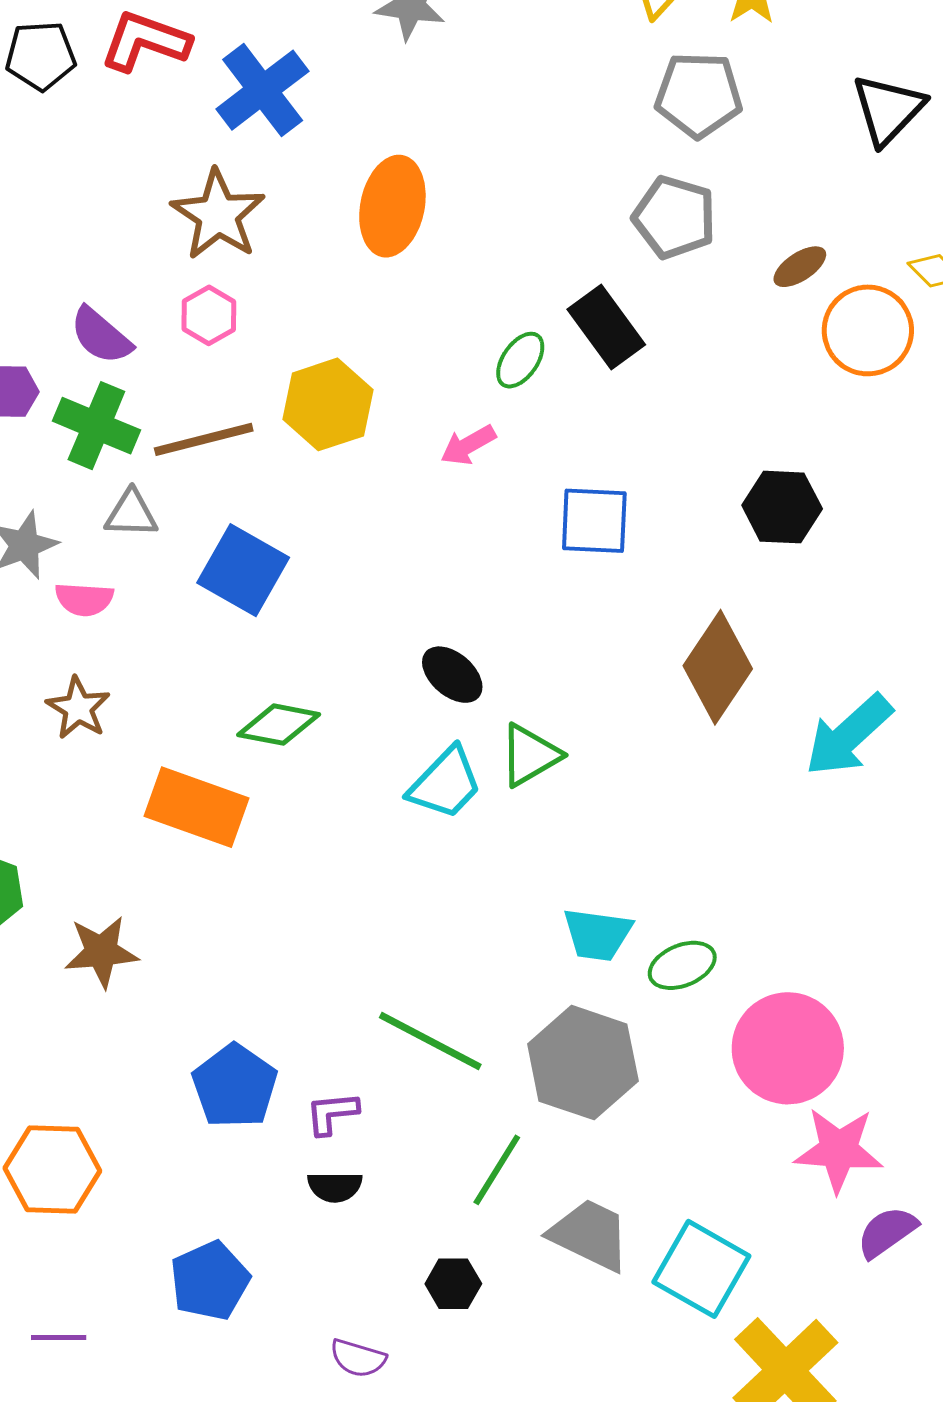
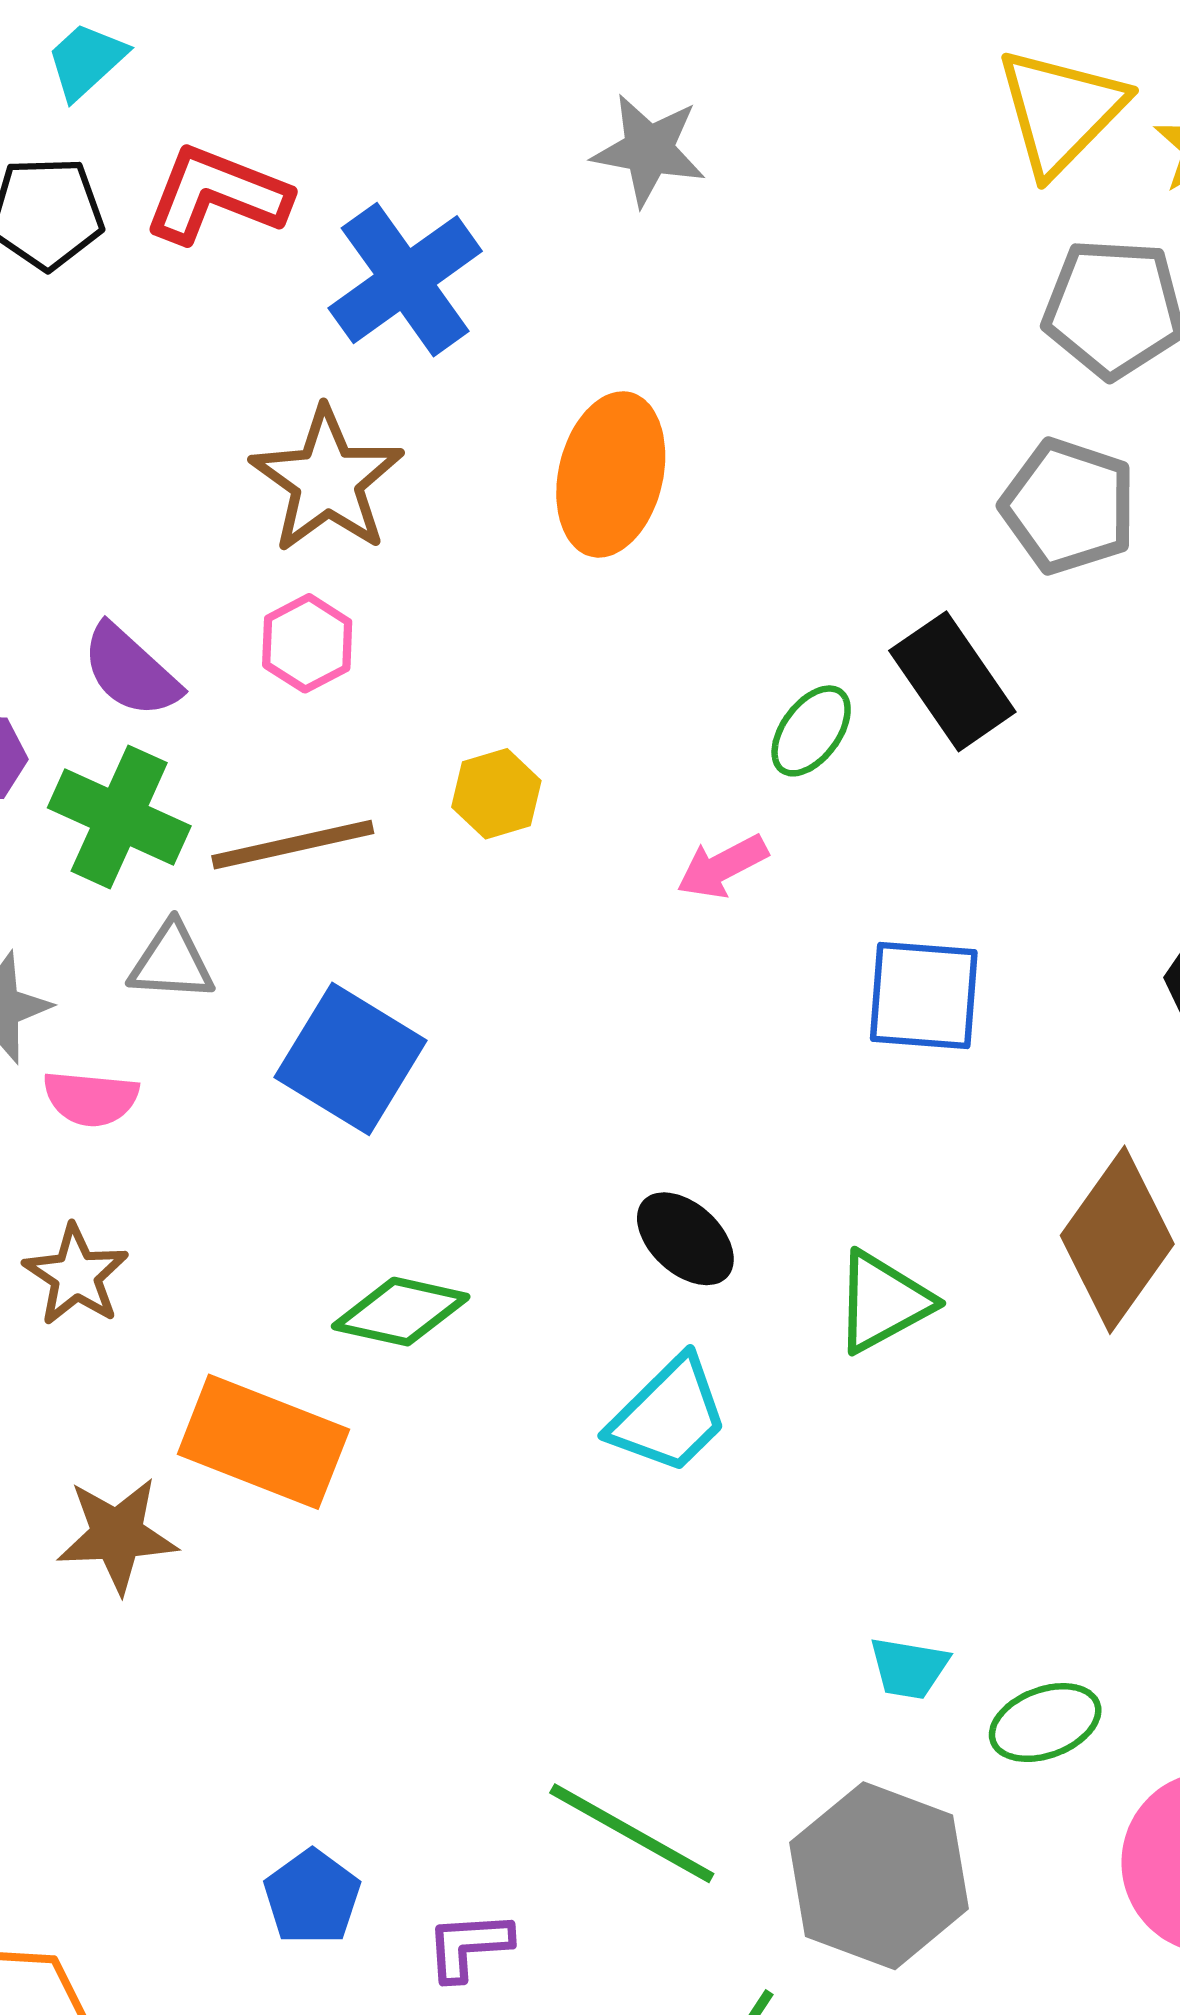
yellow hexagon: (328, 404) -> (496, 794), size x0.6
green triangle: (530, 755) -> (883, 1302), moved
cyan trapezoid: (597, 934) -> (909, 1668), size x0.7
brown star: (101, 952) -> (117, 1535), moved
blue pentagon: (235, 1086) -> (312, 1897), size x0.7

